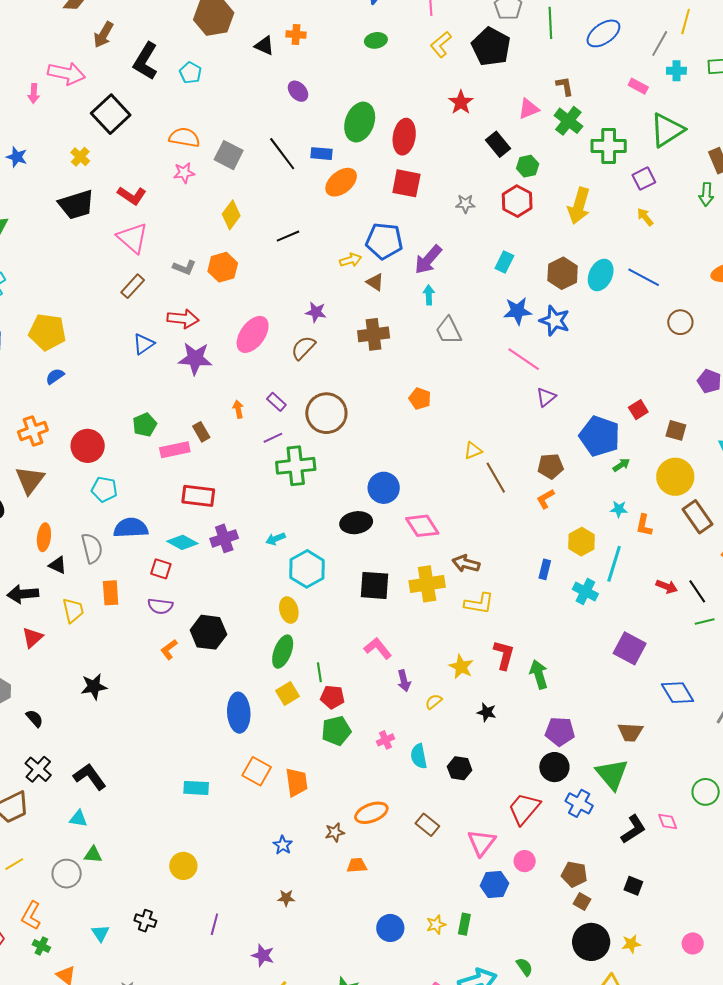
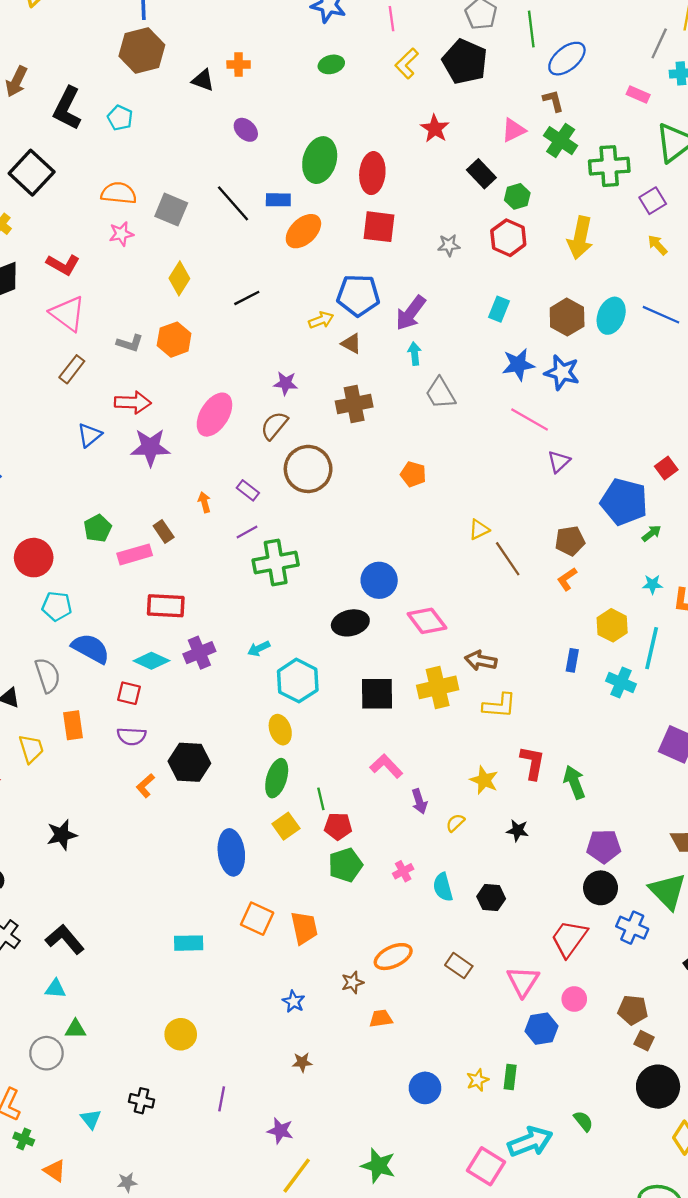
blue ellipse: (603, 33) -> (567, 59), moved
brown circle: (326, 413) -> (308, 469), moved
blue semicircle: (131, 528) -> (91, 648), turned 36

